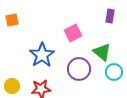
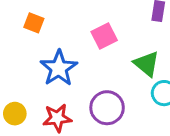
orange square: (12, 20) -> (34, 23), moved, turned 32
purple circle: (79, 69) -> (107, 108), moved

